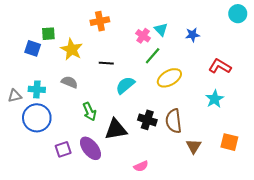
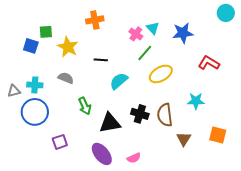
blue star: (193, 35) -> (183, 33), size x1.5
cyan star: (215, 99) -> (196, 101), moved, turned 30
purple ellipse: (90, 148) -> (102, 154), moved

